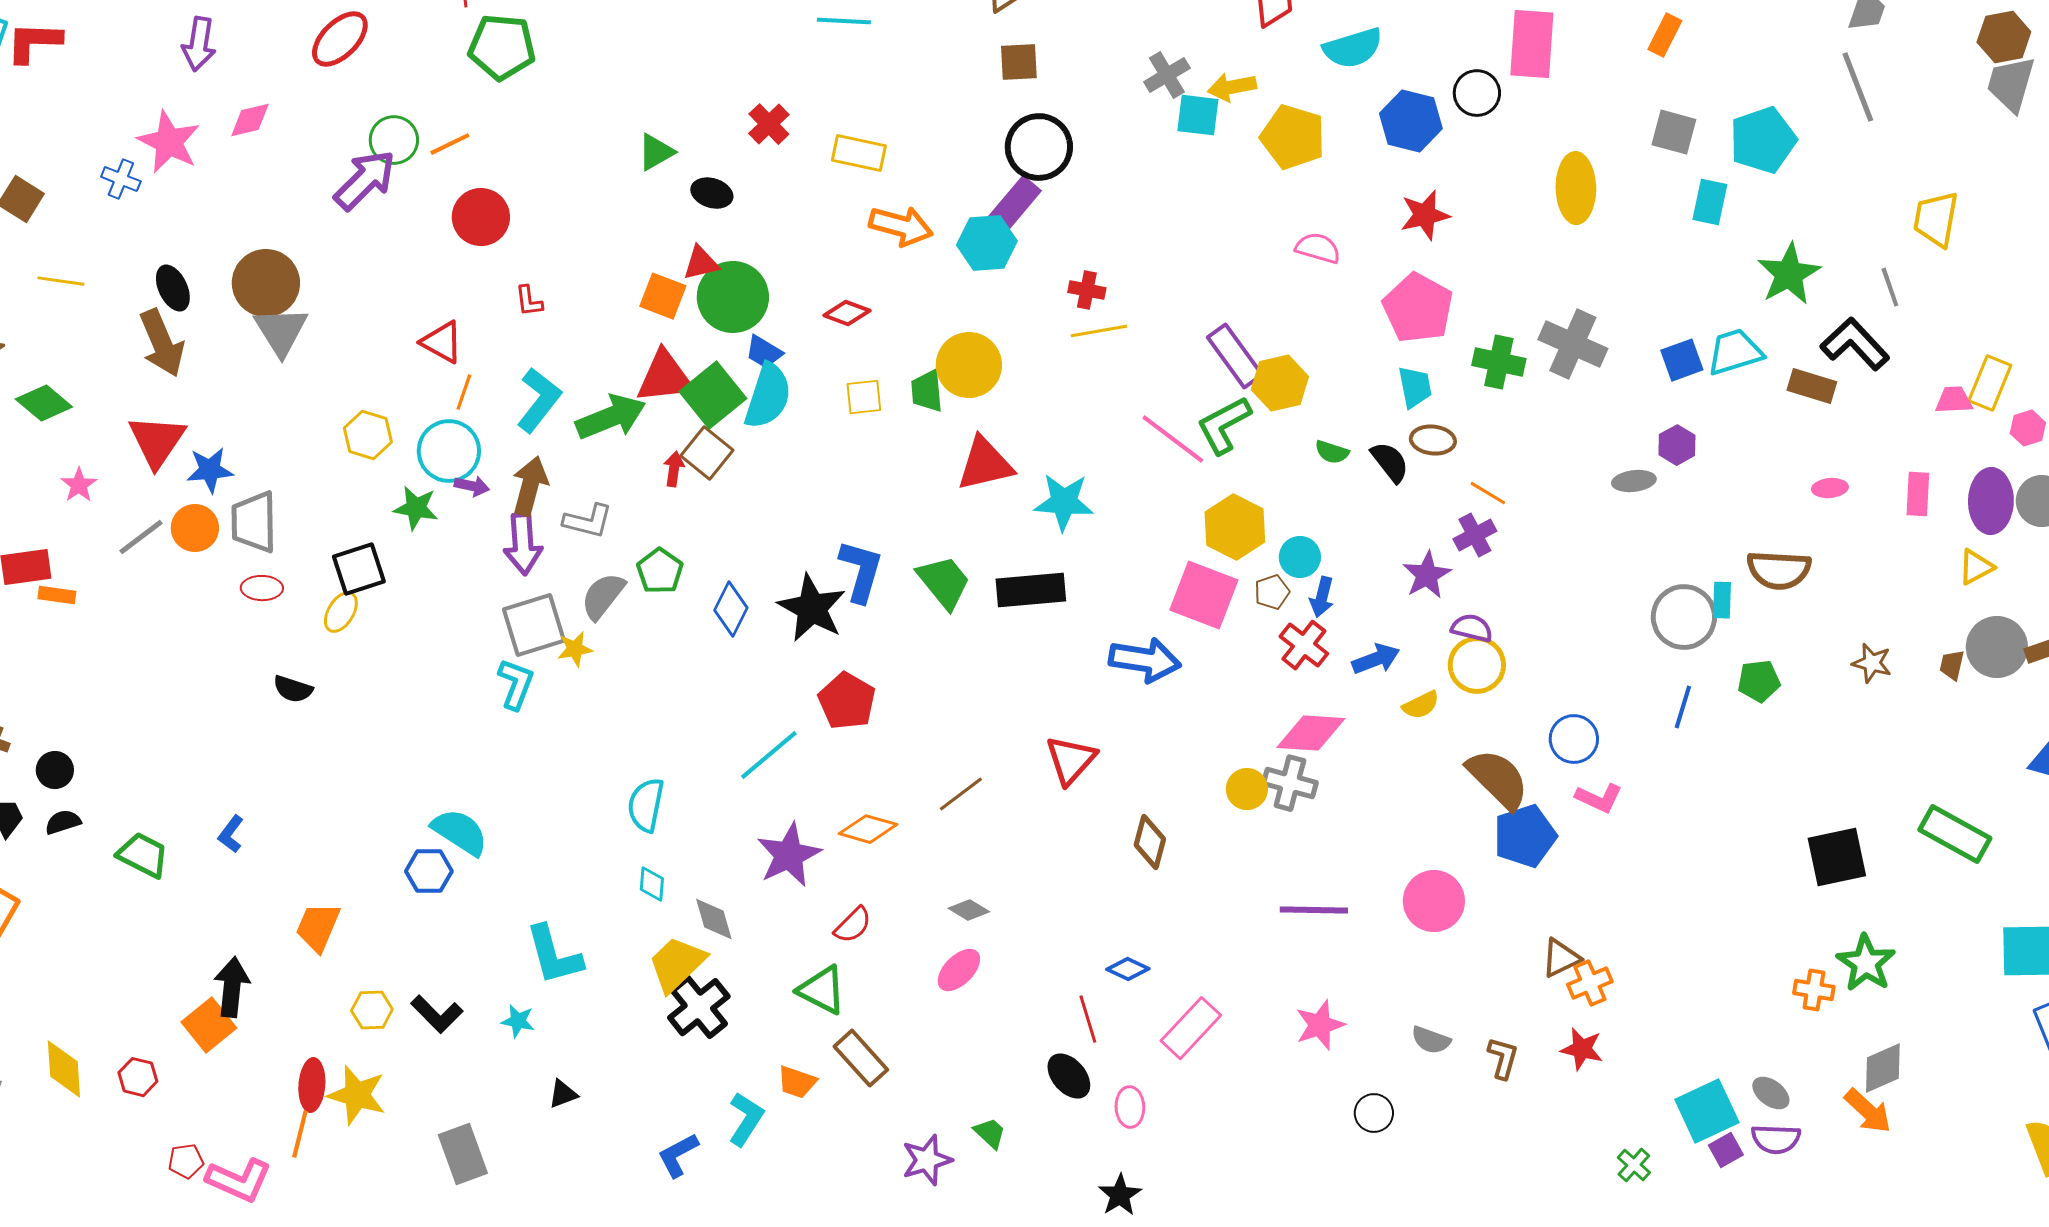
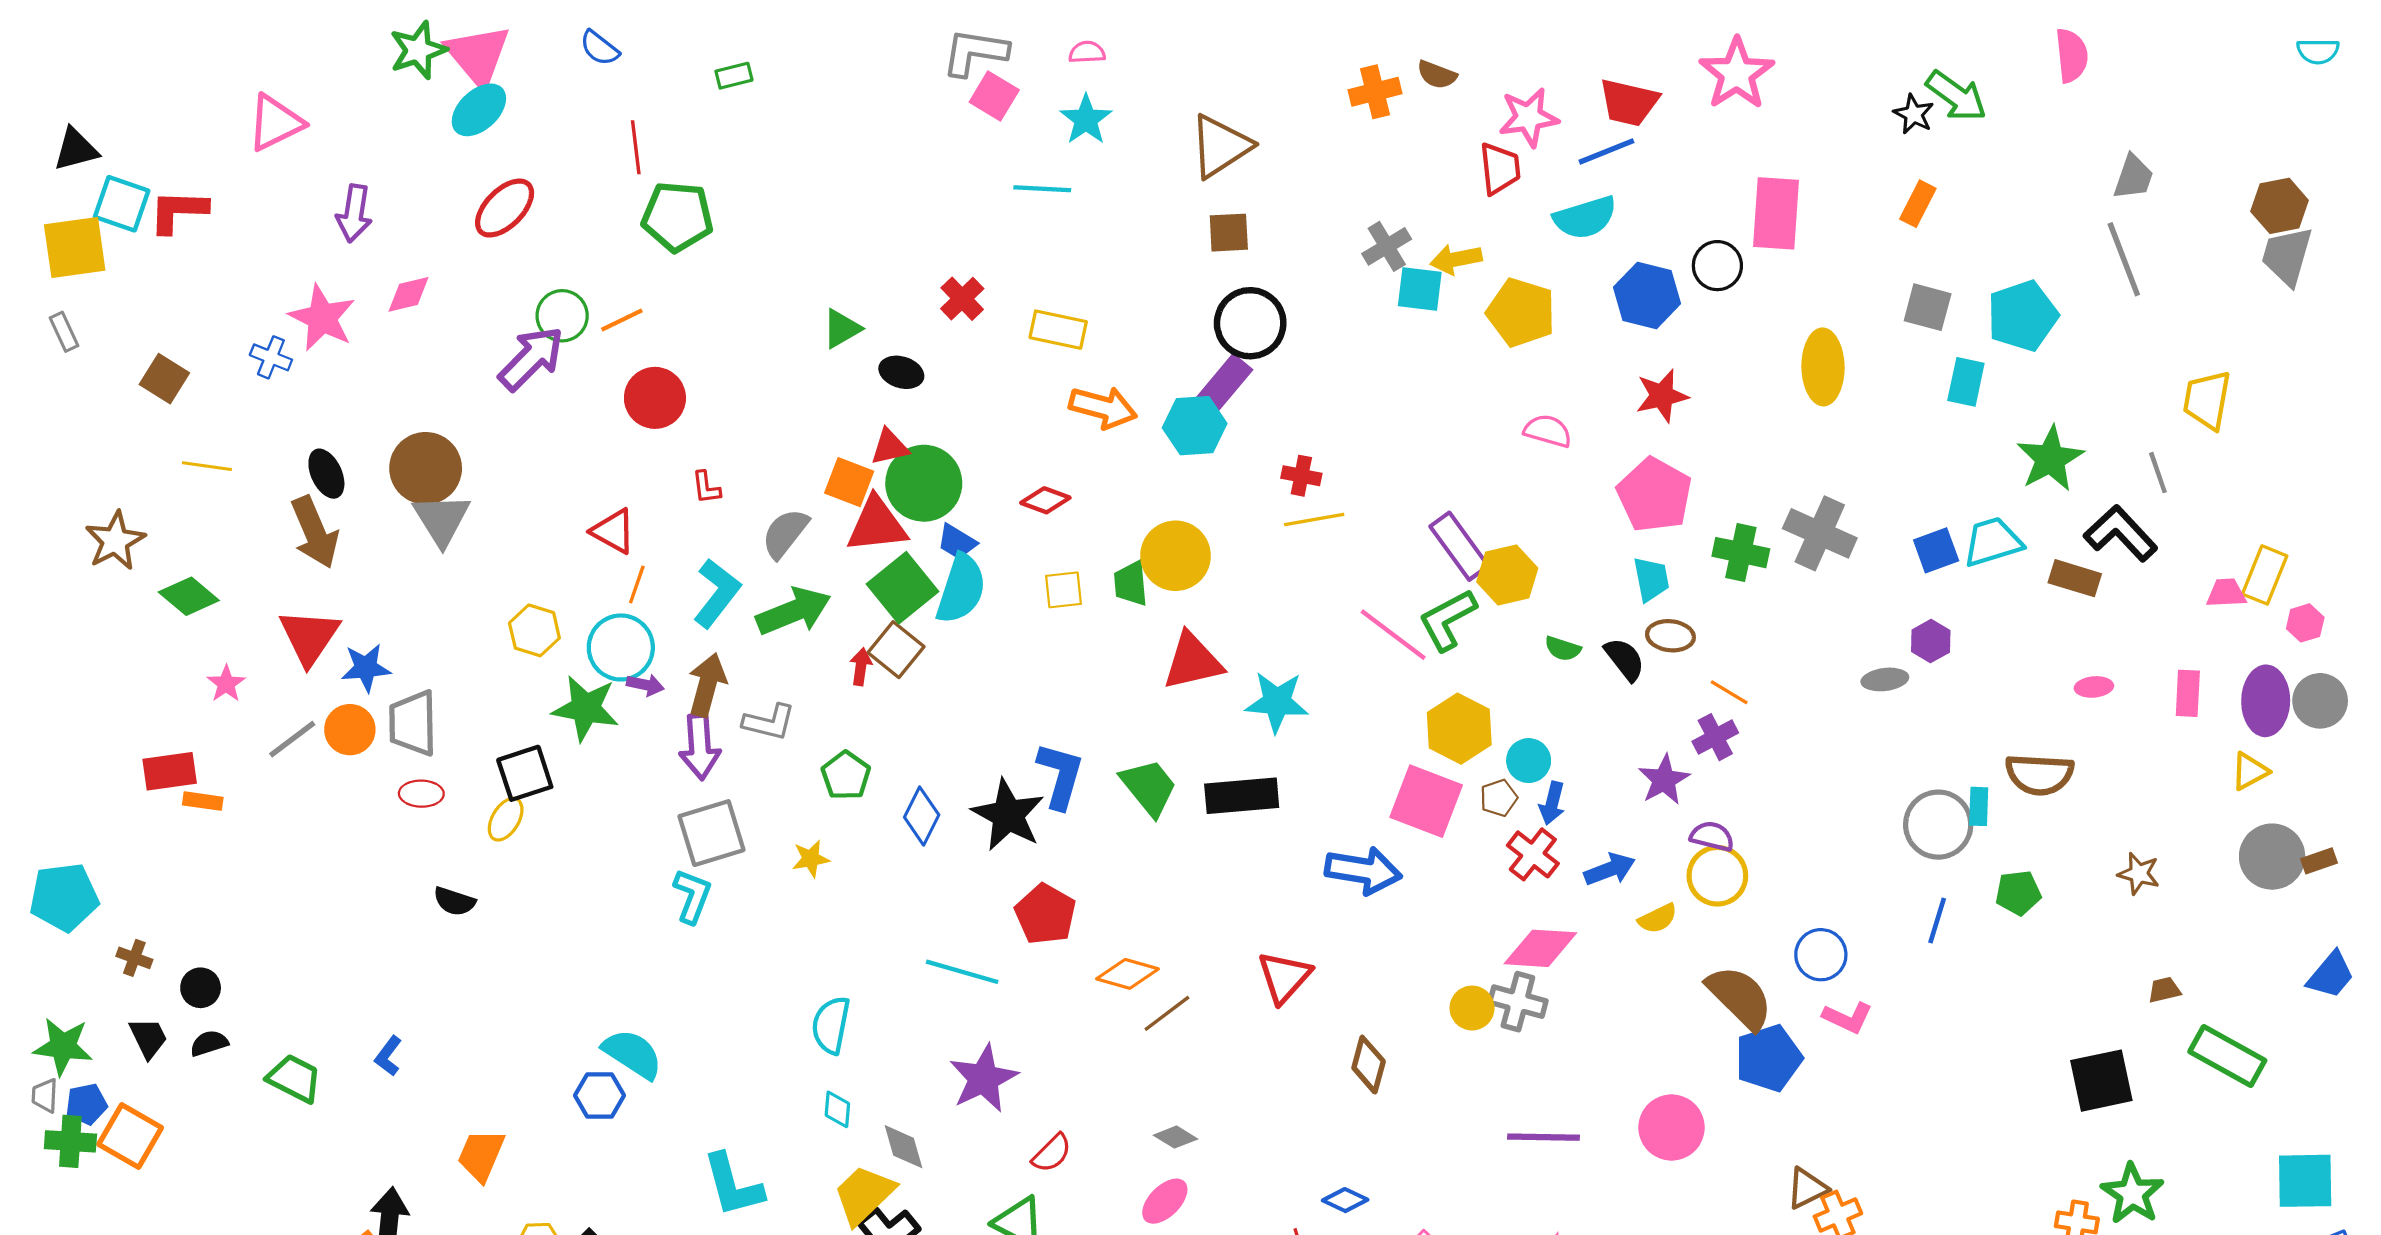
red triangle: (665, 377) -> (877, 525), moved
green star: (416, 508) -> (586, 708), size x1.4
gray semicircle: (603, 596) -> (785, 533), moved
yellow star: (575, 649) -> (811, 859), moved
brown trapezoid: (1952, 665) -> (2164, 990), moved, turned 64
cyan line: (769, 755) -> (962, 972), turned 56
orange diamond: (868, 829) -> (1128, 974), moved

